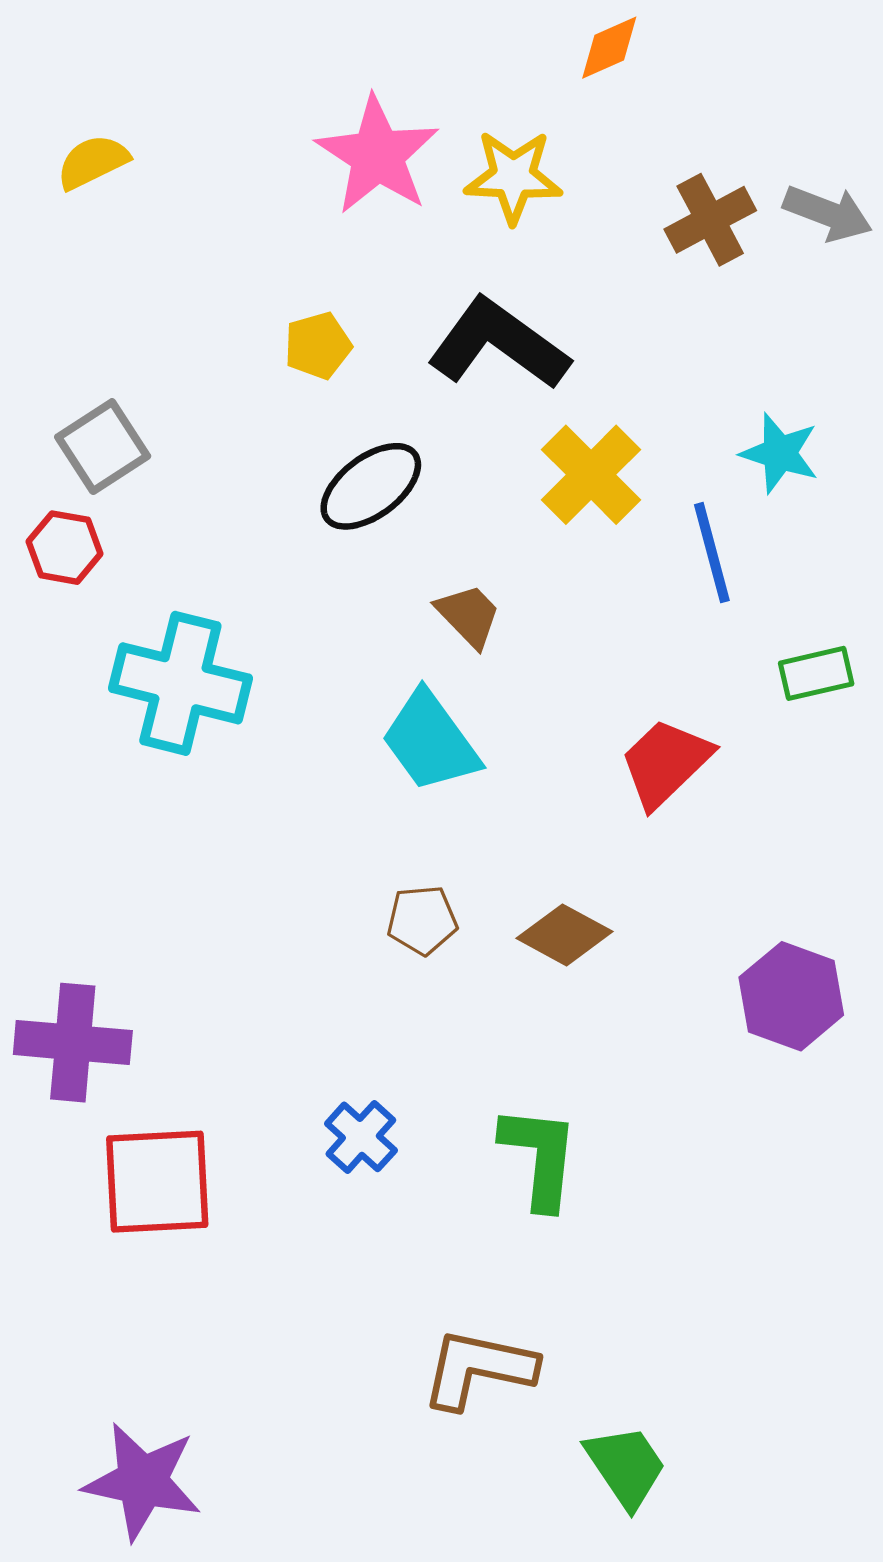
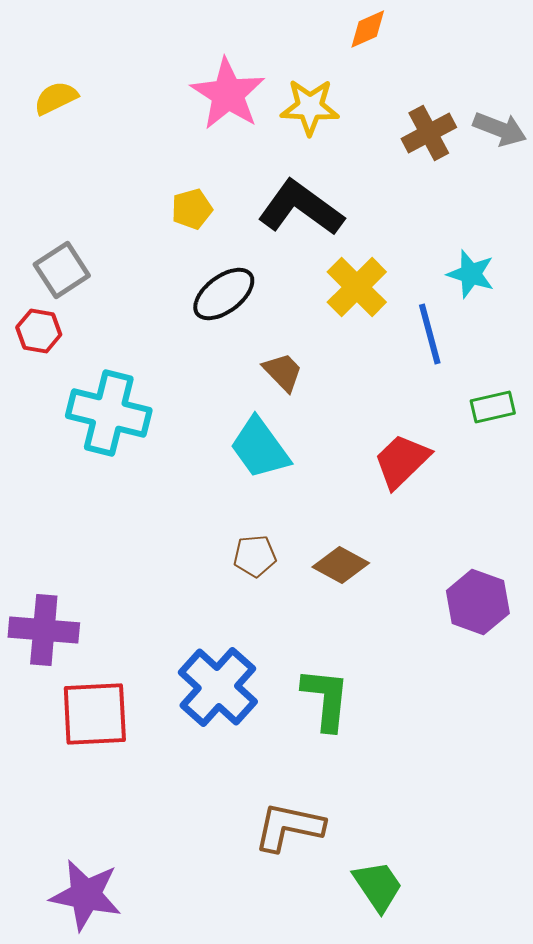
blue cross: (361, 1137) -> (218, 687), size x1.8

